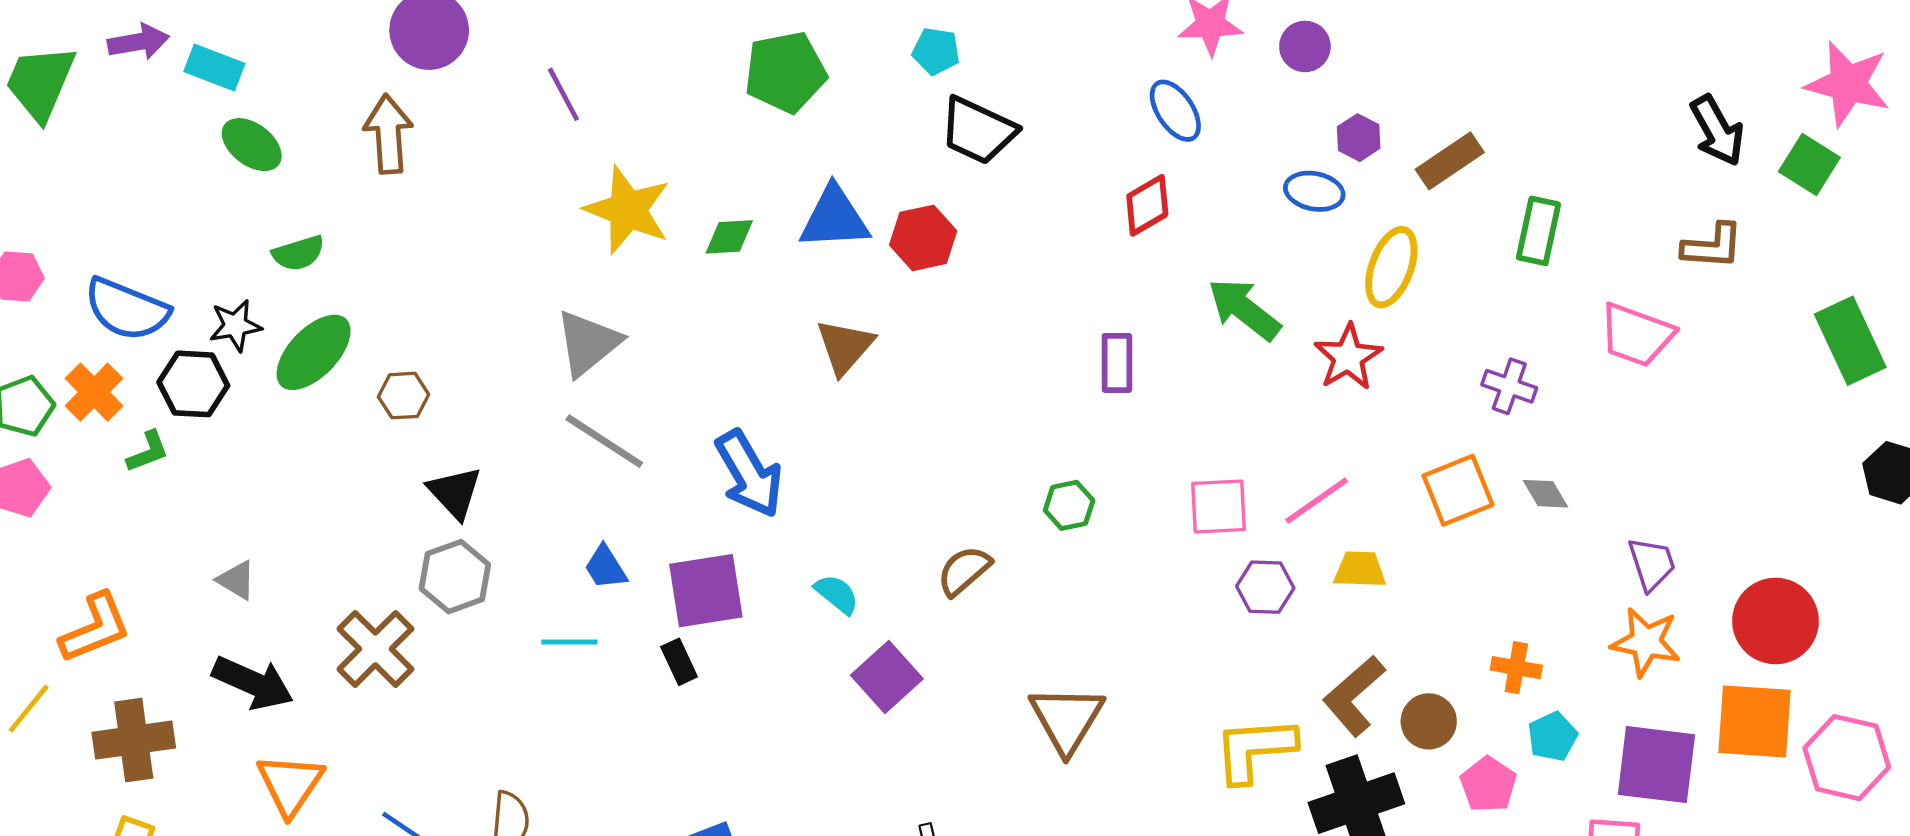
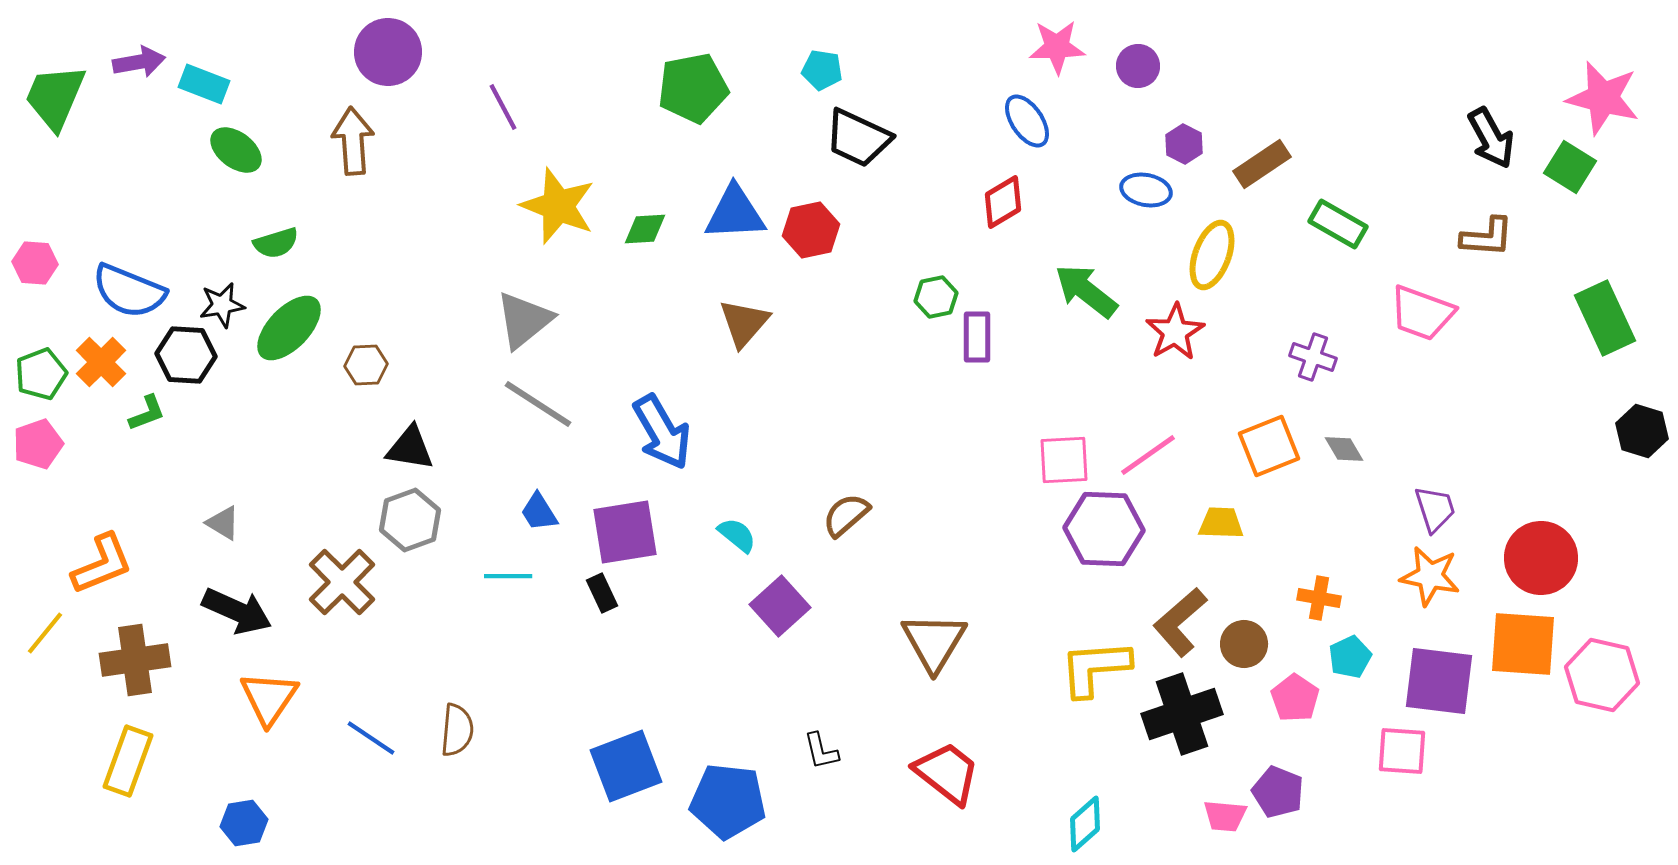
green rectangle: (1538, 231) -> (1338, 224), turned -72
black triangle: (455, 493) -> (410, 448), turned -38
green hexagon: (1069, 505) -> (936, 297), moved
yellow trapezoid: (1360, 570) -> (1221, 523), moved
purple hexagon: (1265, 587) -> (1104, 529), size x1.6

